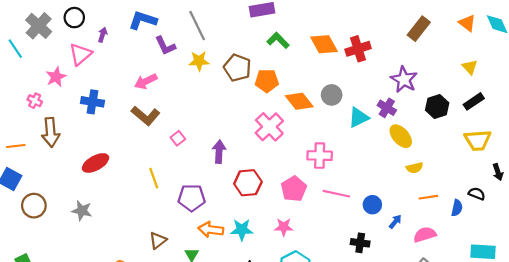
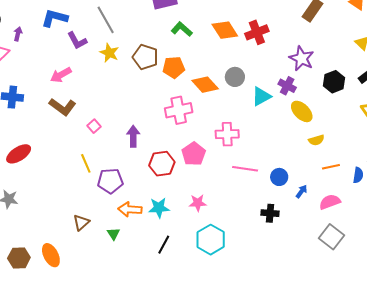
yellow star: (199, 61) -> (109, 53), turned 30
pink cross: (269, 127) -> (179, 110), turned 36
yellow line: (154, 178) -> (86, 163), moved
pink pentagon: (294, 189) -> (194, 154), moved

